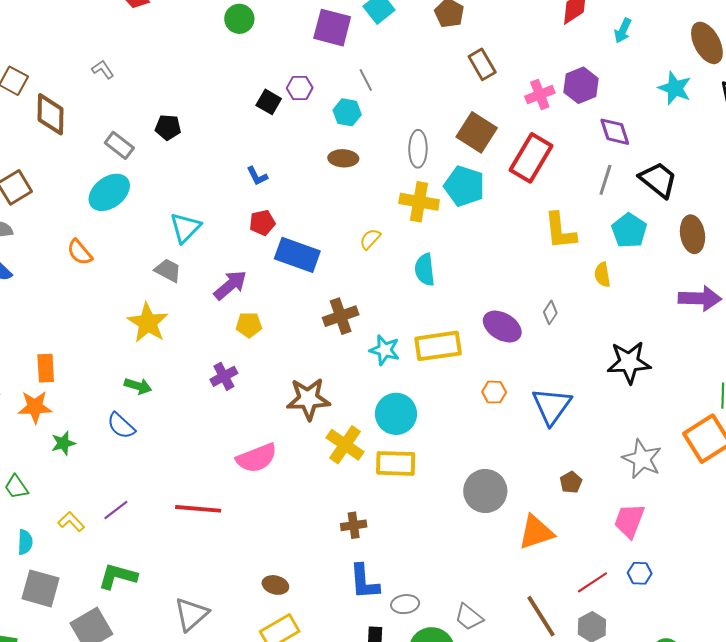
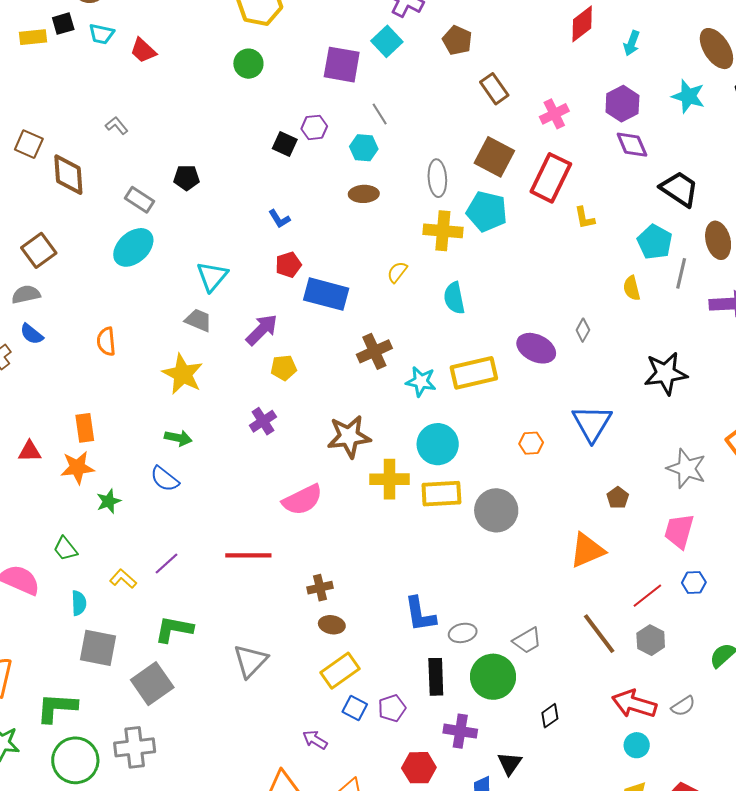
purple hexagon: (581, 85) -> (622, 104), moved
gray line: (605, 180) -> (681, 273), moved
yellow L-shape: (560, 231) -> (585, 218), moved, size x0.6
orange semicircle: (80, 252) -> (106, 341), moved, turned 40
orange hexagon: (494, 392) -> (531, 443), moved
yellow cross: (345, 445) -> (389, 479), turned -30
gray circle: (485, 491) -> (496, 510), moved
brown cross: (354, 525) -> (320, 588), moved
gray trapezoid: (469, 617) -> (527, 641), turned -64

